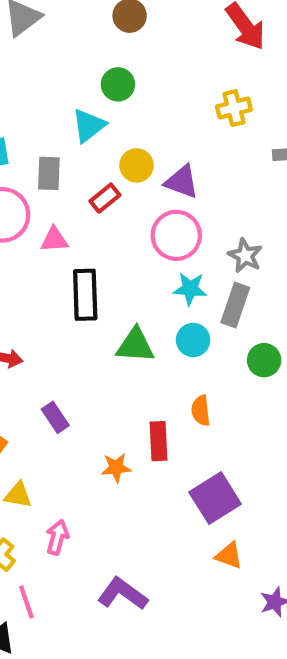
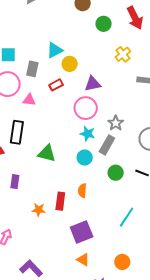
green circle: (118, 84) -> (104, 24), moved
yellow cross: (234, 108) -> (123, 54), turned -35
yellow circle: (136, 165) -> (70, 64), moved
purple triangle: (182, 182) -> (93, 84), turned -42
black rectangle: (85, 295) -> (17, 132), moved
green triangle: (135, 345) -> (47, 153), moved
purple rectangle: (55, 417) -> (15, 182), turned 32

